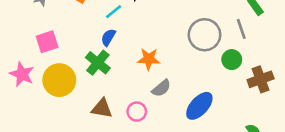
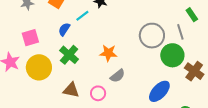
blue semicircle: (108, 37) -> (64, 29), moved
green circle: (232, 60) -> (172, 55), size x1.5
brown cross: (261, 79) -> (194, 71), turned -36
blue ellipse: (199, 106) -> (159, 91), moved

